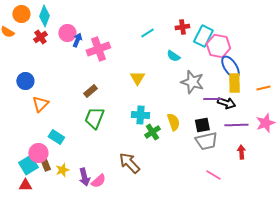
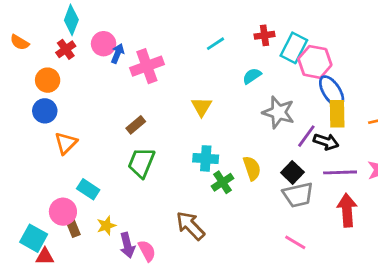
orange circle: (21, 14) -> (48, 80), moved
cyan semicircle: (173, 56) -> (252, 76), turned 112
purple line: (212, 99) -> (306, 136), turned -54
black square: (202, 125) -> (292, 172), turned -35
red arrow: (241, 152) -> (347, 210), size x1.6
cyan square: (28, 165) -> (34, 238), moved, turned -30
yellow star: (62, 170) -> (106, 226), moved
pink line: (213, 175) -> (295, 242), moved
pink semicircle: (98, 181) -> (147, 251), turned -77

